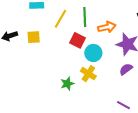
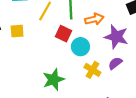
yellow cross: (88, 74) -> (92, 70), moved
green star: (67, 84) -> (54, 80), size x1.5

